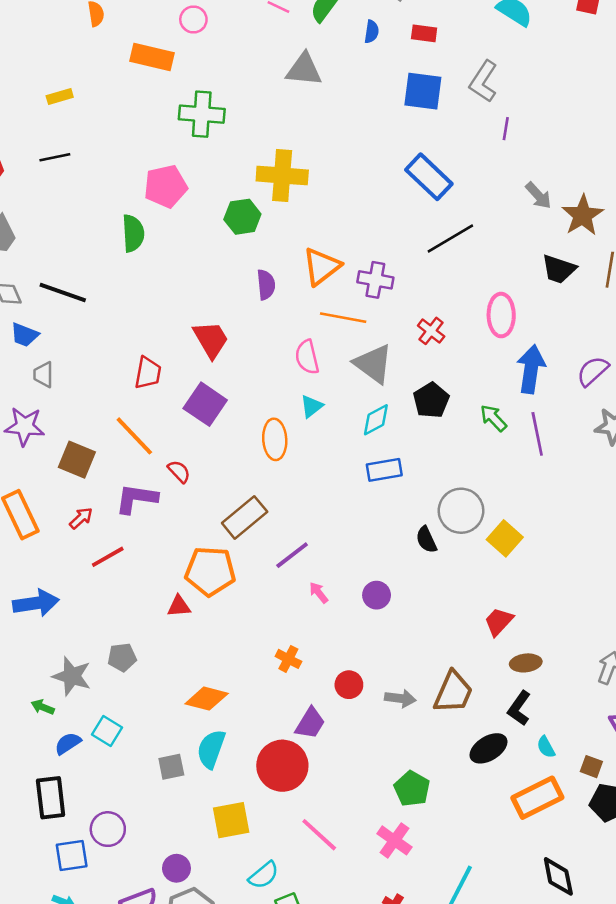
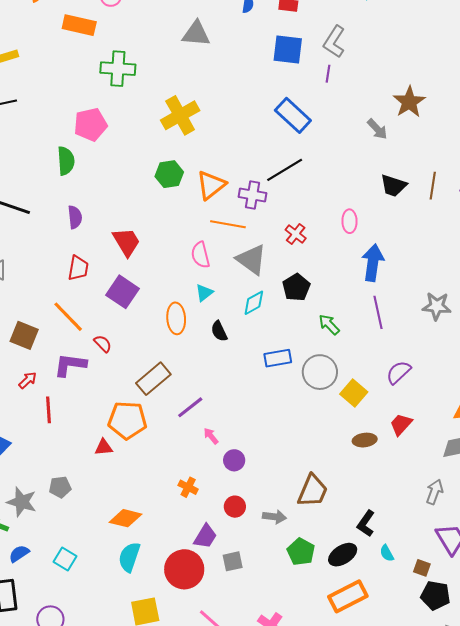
purple line: (506, 129) -> (328, 74), moved
yellow cross: (282, 175) -> (180, 115), turned -33
brown star: (583, 215) -> (409, 102), moved
green hexagon: (242, 217) -> (169, 174), moved
black line: (450, 238) -> (285, 170), moved
purple semicircle: (266, 285) -> (75, 217), moved
pink ellipse: (501, 315) -> (349, 221), size x0.7
purple semicircle: (593, 371) -> (399, 372), moved
green arrow: (493, 418) -> (329, 325), moved
blue rectangle: (384, 470) -> (278, 358), moved
black semicircle: (426, 540) -> (219, 331), moved
red line: (108, 557) -> (48, 410), turned -64
purple circle: (377, 595) -> (234, 460), moved
red trapezoid: (499, 622) -> (401, 424), moved
brown ellipse: (526, 663) -> (365, 440), moved
brown trapezoid: (453, 692) -> (313, 491), moved
cyan square: (107, 731) -> (65, 559), moved
gray square: (171, 767) -> (233, 561), moved
green pentagon: (412, 789) -> (301, 552), moved
orange rectangle: (537, 798) -> (348, 596), moved

